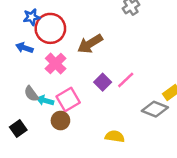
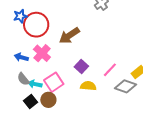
blue arrow: (24, 48) -> (21, 57), moved
pink line: (126, 80) -> (110, 70), moved
black square: (18, 128) -> (31, 102), moved
yellow semicircle: (115, 136) -> (88, 86), moved

